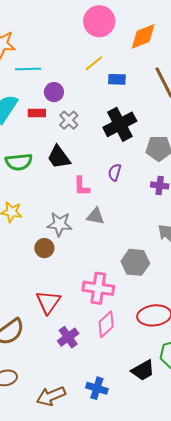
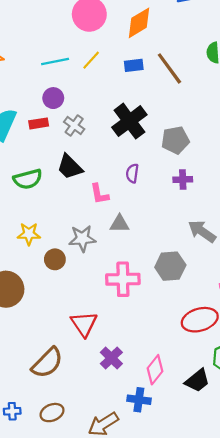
cyan line: (28, 69) -> (55, 62), moved
blue rectangle: (117, 79) -> (134, 65), moved
brown circle: (44, 248) -> (55, 259), moved
pink cross: (98, 288) -> (123, 279), moved
pink diamond: (106, 324) -> (155, 370), moved
blue cross: (97, 388) -> (139, 400), moved

